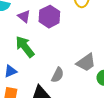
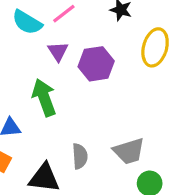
gray semicircle: (58, 75) -> (80, 156), turned -49

